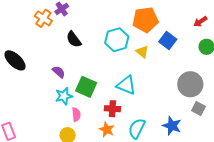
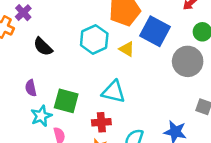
blue square: (168, 40) -> (155, 31), size x1.4
purple semicircle: (59, 72) -> (31, 88), turned -136
gray circle: (190, 84) -> (188, 61), moved

